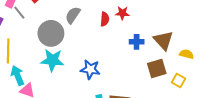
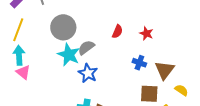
red star: (122, 13) -> (146, 33), moved
gray semicircle: (73, 15) -> (86, 48), moved
cyan star: (52, 60) -> (69, 55), moved

